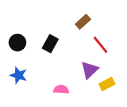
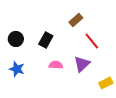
yellow rectangle: (107, 84) -> (106, 83), moved
pink semicircle: (61, 90) -> (56, 65), moved

